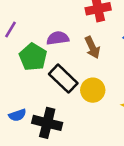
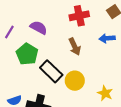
purple semicircle: (58, 38) -> (39, 28), moved, turned 36

